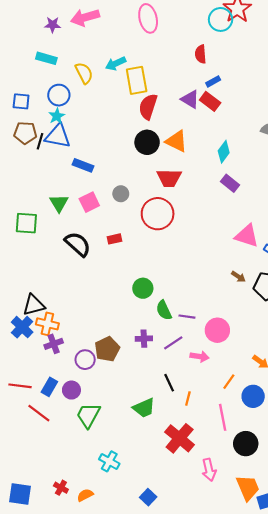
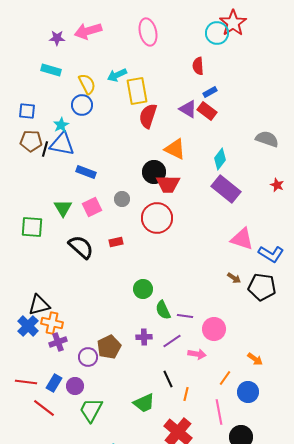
blue circle: (59, 95) -> (82, 105), moved
black circle: (147, 142) -> (154, 172), moved
purple rectangle: (230, 183) -> (226, 189), size x1.6

